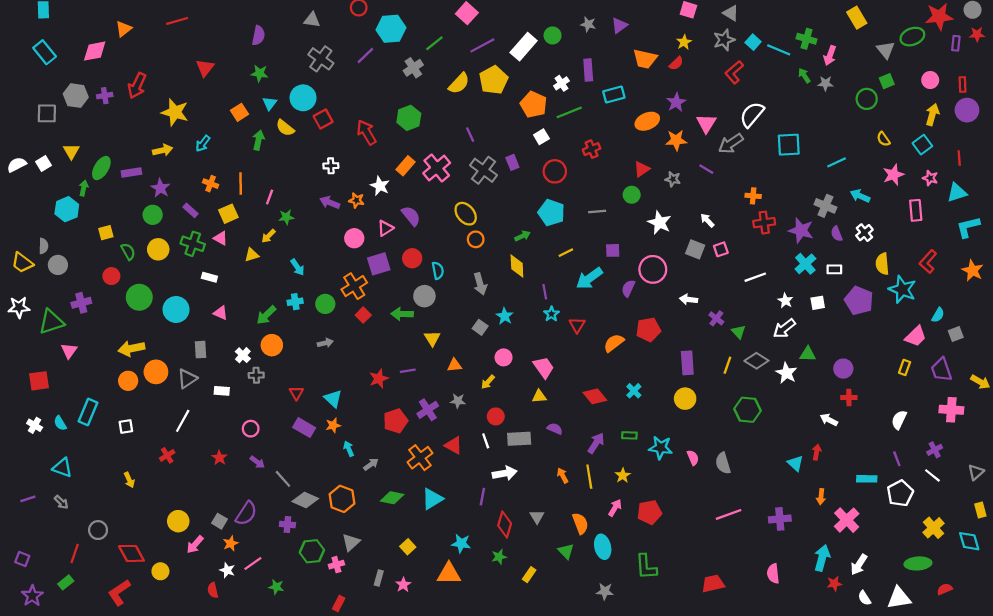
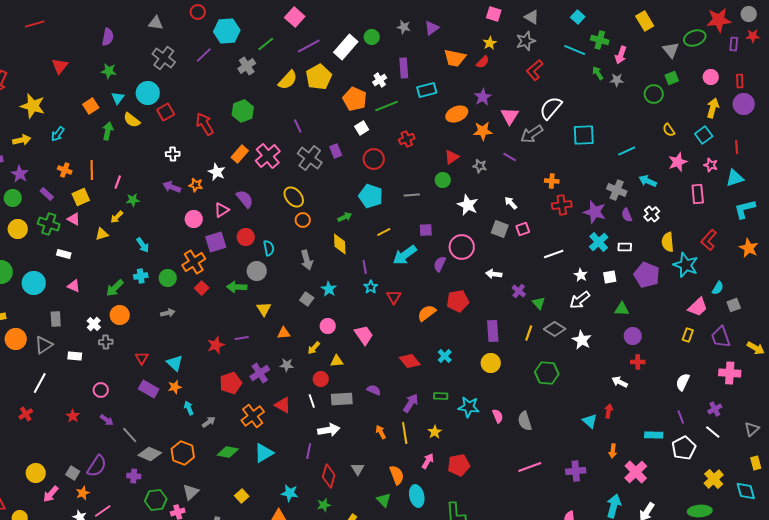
cyan square: (753, 42) -> (578, 17), moved
green triangle: (808, 354) -> (622, 309), moved
yellow triangle: (539, 396) -> (337, 361), moved

